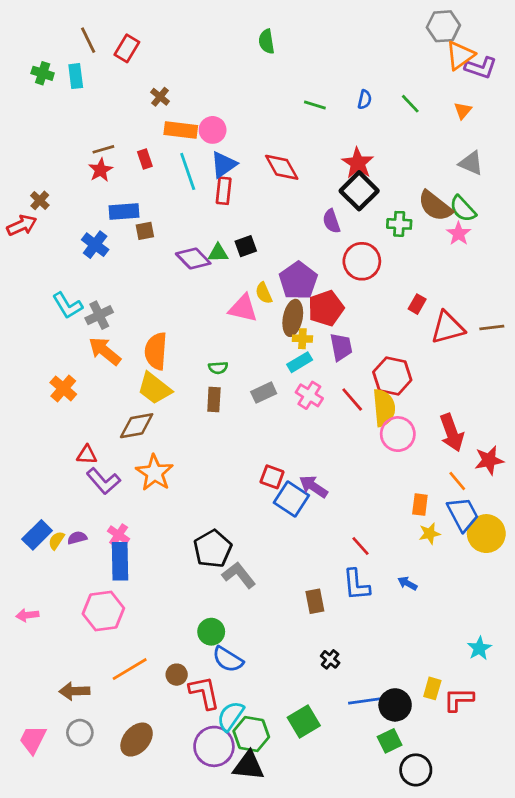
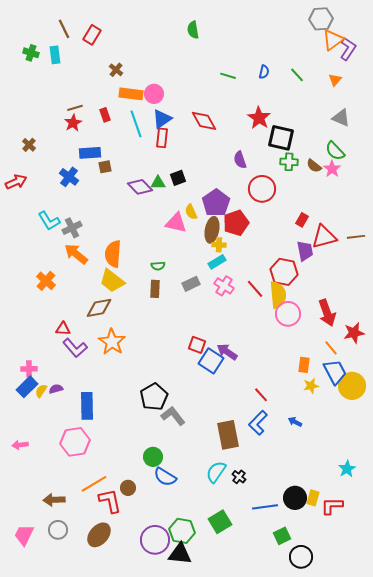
purple L-shape: (481, 68) -> (348, 49), turned -75
black square: (359, 191) -> (281, 138), moved, turned -32
brown semicircle: (435, 206) -> (314, 166), moved, size x0.6
red arrow: (22, 225) -> (16, 182), moved
purple trapezoid: (341, 347) -> (305, 251), moved
pink cross: (119, 535) -> (29, 369), moved, turned -35
blue L-shape: (356, 585) -> (258, 423), turned 50
brown rectangle: (315, 601) -> (228, 435), size x1.6
red L-shape: (204, 693) -> (110, 501), moved
black circle: (395, 705) -> (295, 498), moved
cyan semicircle: (231, 716) -> (216, 472), moved

